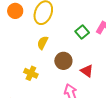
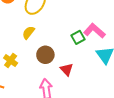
green square: (82, 32) -> (78, 37), moved

